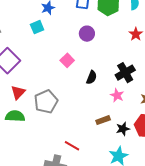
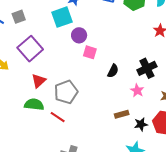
cyan square: (37, 27) -> (62, 17), size x1.5
purple circle: (87, 34) -> (79, 35), moved
pink square: (67, 60) -> (90, 52), turned -32
red line: (72, 146) -> (58, 117), moved

